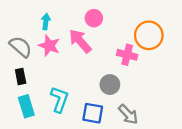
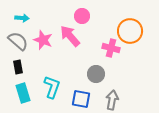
cyan arrow: (46, 22) -> (22, 18), moved, turned 88
gray arrow: (128, 114) -> (112, 100), turned -126

